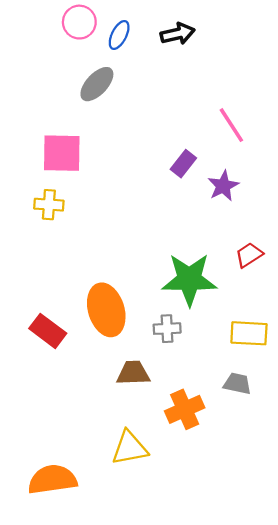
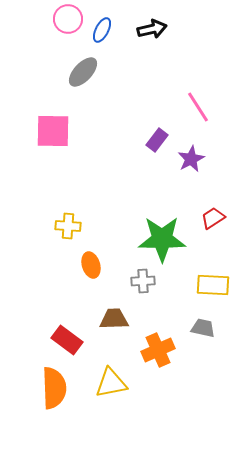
yellow cross: (49, 205) -> (68, 226), moved
orange ellipse: (106, 310) -> (91, 265), size x0.6
red rectangle: (48, 331) -> (67, 340), moved
orange semicircle: (52, 480) -> (54, 388), moved, turned 96

